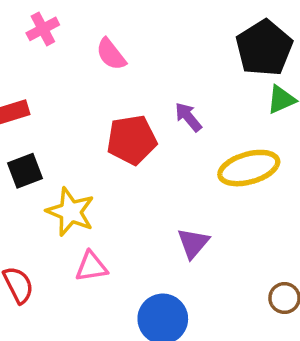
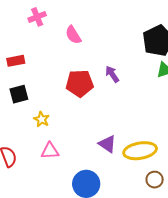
yellow ellipse: (249, 168) -> (140, 151), moved
yellow star: (70, 212) -> (42, 119), size x0.6
purple triangle: (193, 243) -> (107, 144), turned -42

